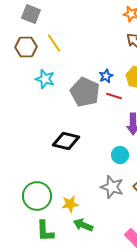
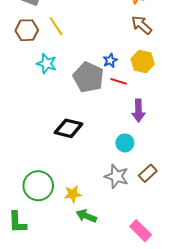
green L-shape: (45, 231) -> (17, 222), moved

